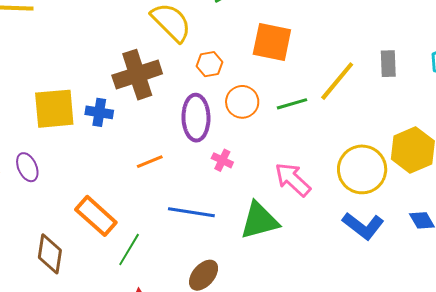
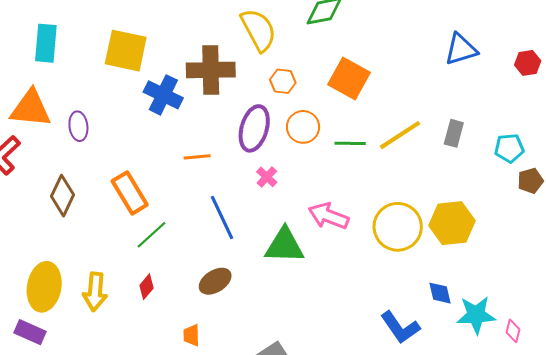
yellow square: (54, 109) -> (126, 51), moved
blue cross: (99, 112) -> (163, 95), size x1.4
pink arrow: (293, 179) -> (329, 216), turned -39
blue line: (191, 212) -> (222, 217), turned 39
blue L-shape: (363, 226) -> (400, 327), moved
brown diamond: (50, 254) -> (63, 196), moved

